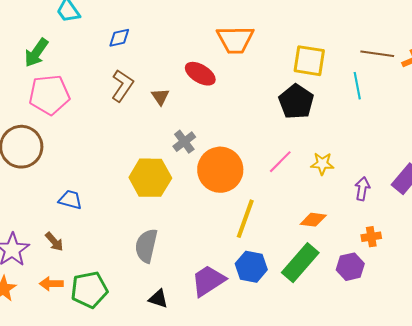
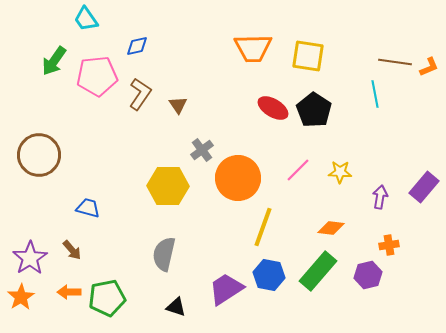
yellow square: (309, 61) -> (308, 56), moved
red ellipse: (200, 74) -> (273, 108), moved
pink pentagon: (49, 95) -> (97, 76), moved

